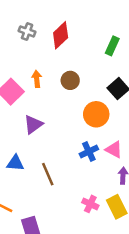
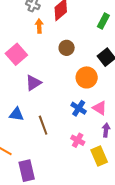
orange arrow: (37, 79) -> (39, 26), moved
blue cross: (89, 151) -> (79, 108), turned -35
pink cross: (90, 204) -> (78, 140), moved

